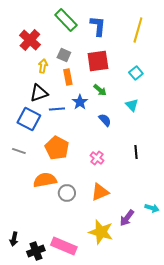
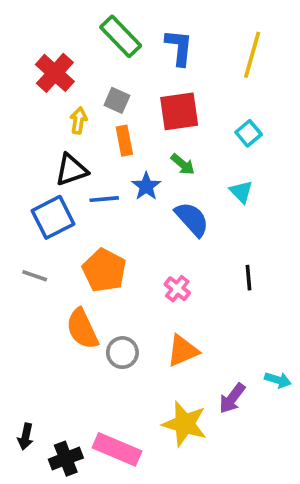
blue square: (29, 119) -> (53, 217), turned 35
blue semicircle: (105, 120) -> (192, 219), size x1.5
orange semicircle: (45, 180) -> (82, 329), turned -105

